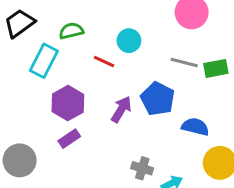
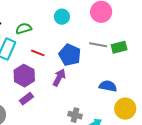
cyan circle: (129, 41) -> (62, 17), moved
red line: (104, 62) -> (38, 53), moved
blue pentagon: (158, 99) -> (70, 55), moved

